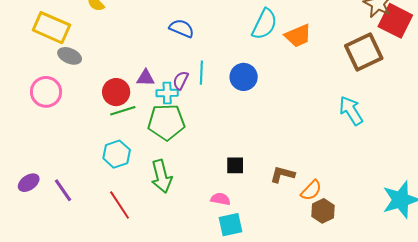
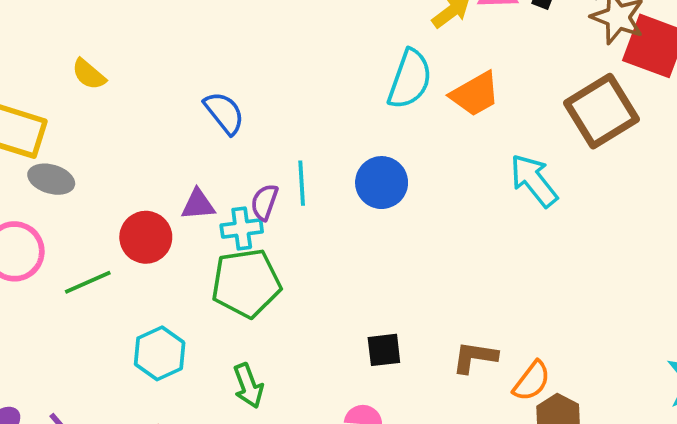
blue semicircle: (182, 28) -> (224, 113), moved, turned 35
green line: (123, 111) -> (88, 282), moved
cyan arrow: (351, 111) -> (534, 180), moved
green arrow: (161, 176) -> (248, 386), size x0.7

